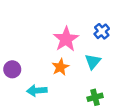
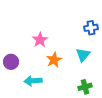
blue cross: (102, 31) -> (91, 28), turned 32
pink star: (66, 39) -> (40, 40), moved, size x0.7

